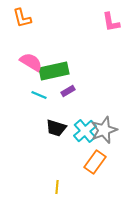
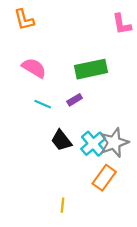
green rectangle: (54, 71) -> (91, 69), moved
black trapezoid: (56, 128) -> (61, 140), turned 35

